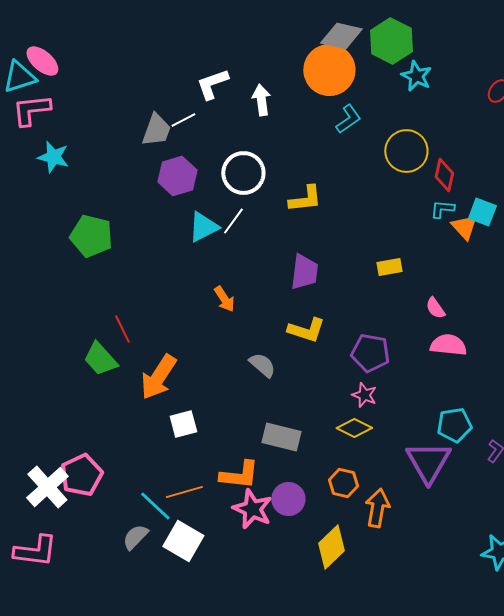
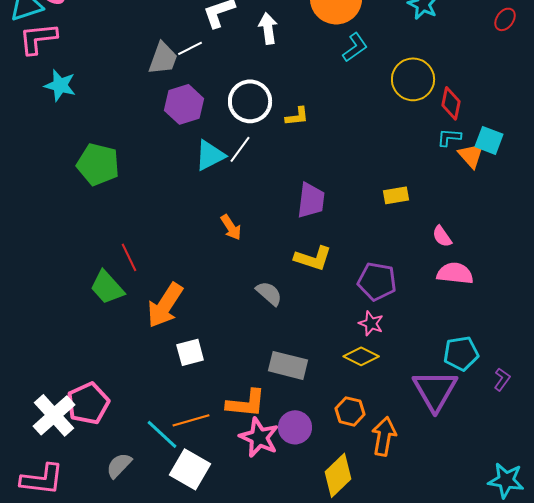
yellow L-shape: (305, 199) -> (297, 116), moved, size x0.7
gray semicircle: (135, 537) -> (119, 465), moved

